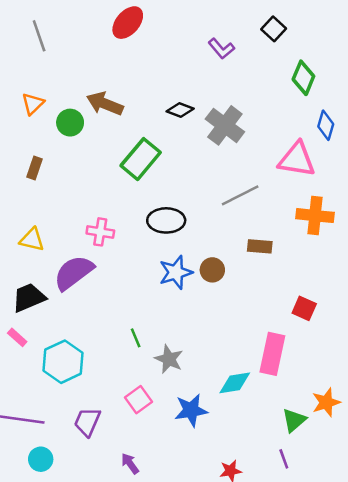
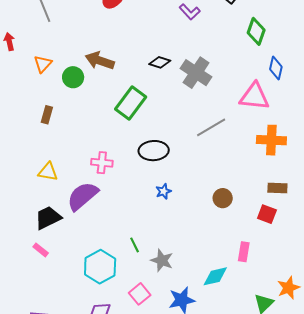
brown rectangle: (260, 246) -> (277, 188), moved
brown circle: (212, 270) -> (223, 198), moved
blue star: (176, 272) -> (163, 191), size x0.6
pink rectangle: (272, 354) -> (244, 252), size x0.6
cyan hexagon: (63, 362) -> (100, 267), moved

